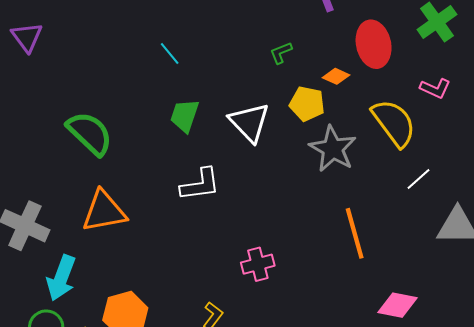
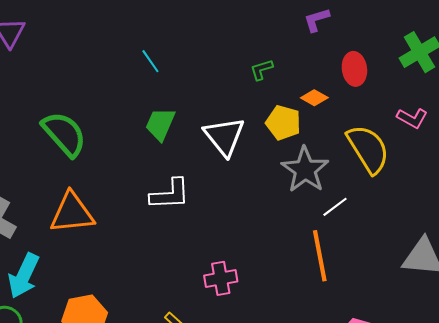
red ellipse: (374, 44) -> (354, 69), size x0.7
white line: (418, 179) -> (335, 207), moved

